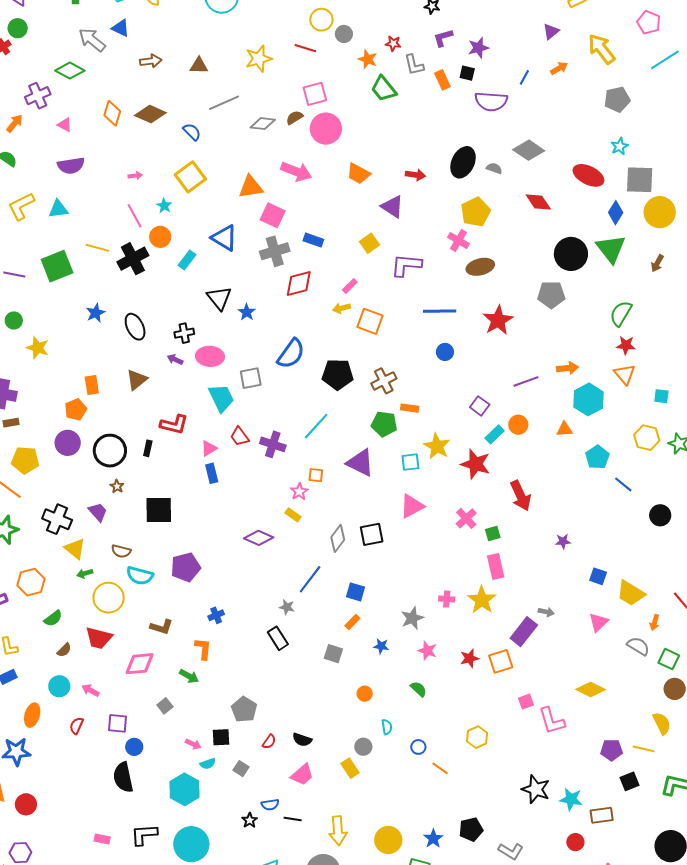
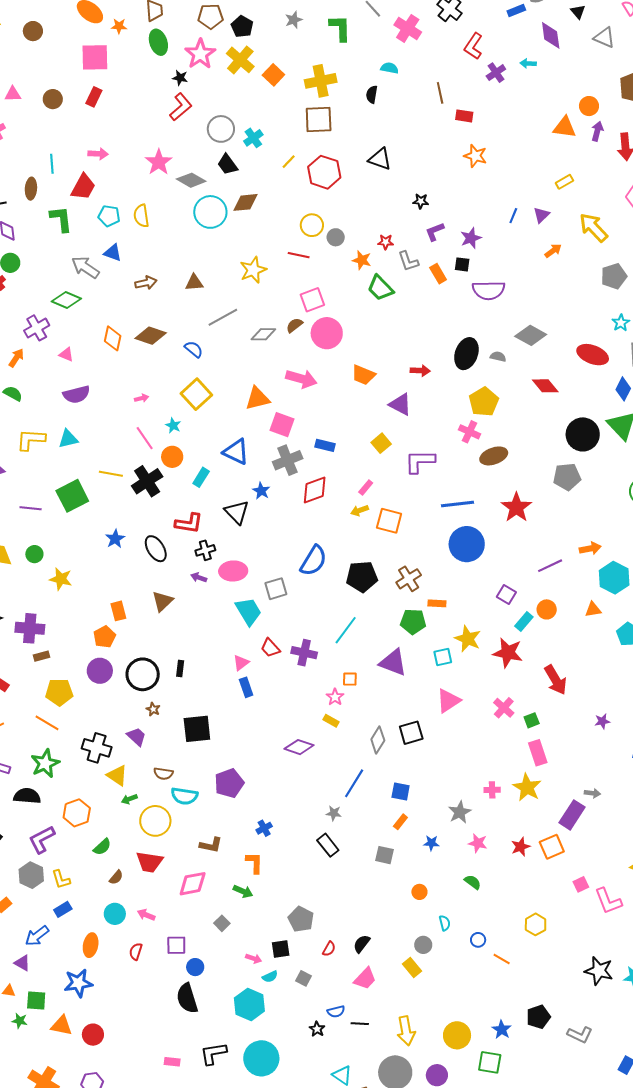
blue line: (524, 77) -> (513, 216), moved
yellow L-shape: (21, 206) -> (31, 440), turned 36
blue star: (247, 312) -> (261, 491), moved
blue circle: (445, 352) -> (467, 544), size x2.0
red L-shape: (174, 425) -> (189, 523), moved
black semicircle: (302, 740) -> (362, 944), turned 114

